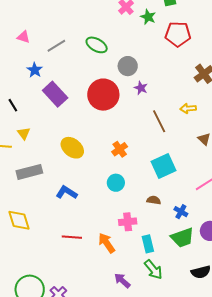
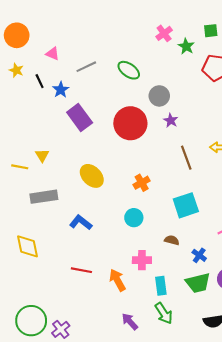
black line: (13, 105) -> (40, 81), moved

